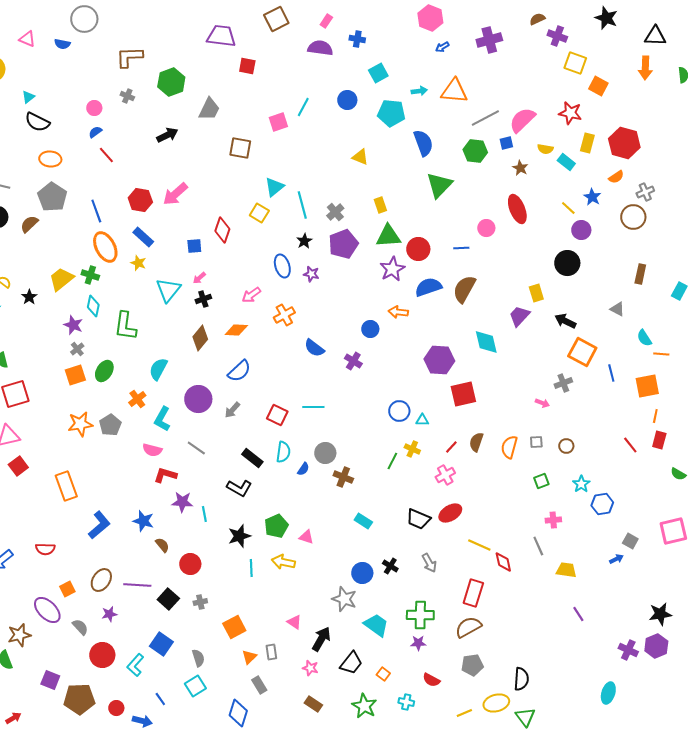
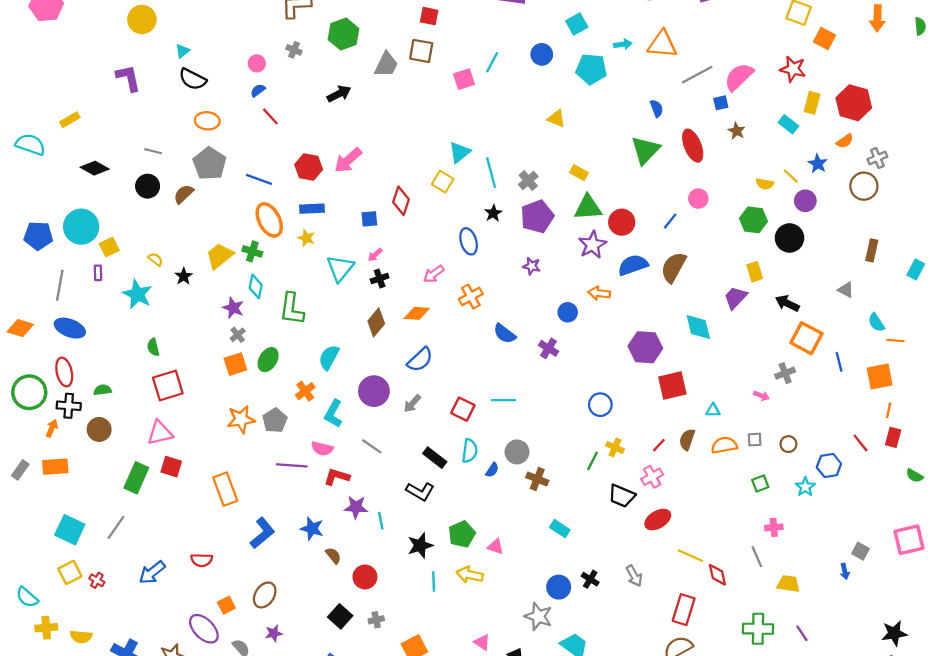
blue semicircle: (423, 143) -> (657, 108), moved, size x0.6
brown square: (240, 148) -> (421, 51), moved
yellow semicircle: (545, 149) -> (765, 184), moved
green hexagon: (475, 151) -> (753, 220), moved
yellow rectangle: (380, 205) -> (579, 173), turned -42
red ellipse: (517, 209) -> (693, 146), moved
blue line: (96, 211) -> (259, 179), turned -50
blue rectangle: (143, 237) -> (312, 209), turned -45
blue line: (461, 248) -> (670, 221), turned -49
purple star: (311, 274) -> (532, 266), moved
cyan triangle: (422, 420) -> (713, 410), moved
orange semicircle: (509, 447) -> (724, 445), turned 65
red square: (18, 466) -> (171, 467), turned -36
blue hexagon: (602, 504) -> (829, 465), moved
black trapezoid: (418, 519) -> (622, 496), moved
blue arrow: (616, 559) -> (845, 571), turned 104
purple line: (137, 585) -> (292, 465), moved
green cross: (420, 615) -> (758, 629), moved

